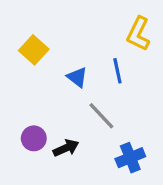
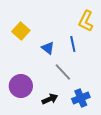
purple circle: (34, 138) -> (21, 86), size x1.5
black arrow: (66, 148) -> (50, 99), moved

